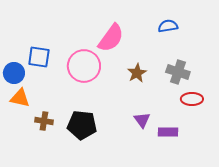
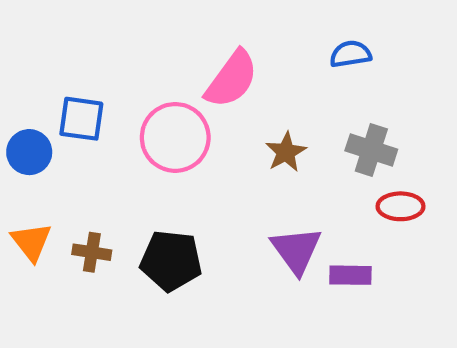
orange triangle: (20, 98) -> (31, 242), moved, turned 40
purple triangle: (142, 120) -> (296, 250), size x1.5

